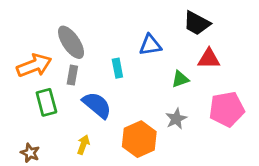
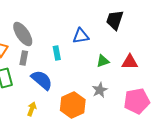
black trapezoid: (197, 23) -> (115, 20), turned 80
red triangle: (209, 59) -> (130, 62), moved
pink pentagon: (227, 109) -> (137, 101), moved

